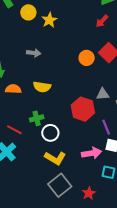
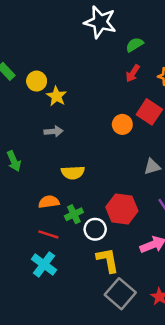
yellow star: (49, 20) -> (56, 96), moved
orange semicircle: (13, 89) -> (49, 202), moved
red hexagon: (83, 109) -> (122, 209), moved
yellow L-shape: (55, 158) -> (108, 260), turned -120

